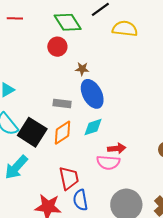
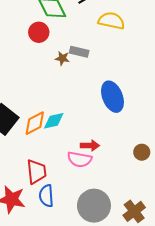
blue ellipse: (92, 94) -> (112, 97), moved
gray rectangle: (62, 103) -> (79, 52), moved
cyan diamond: (93, 127) -> (54, 121), moved

